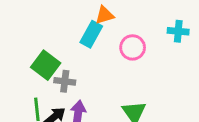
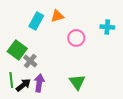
cyan rectangle: (91, 34) -> (36, 21), moved
gray cross: (65, 81) -> (30, 61), turned 32

